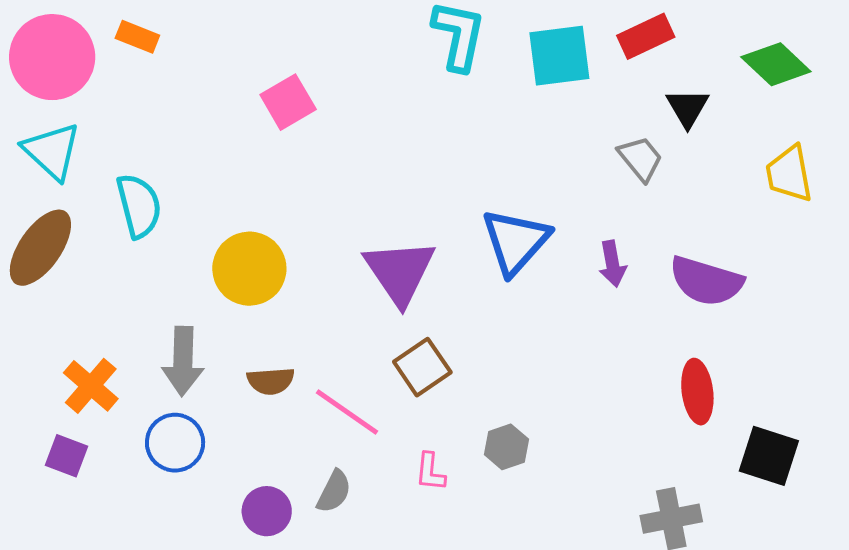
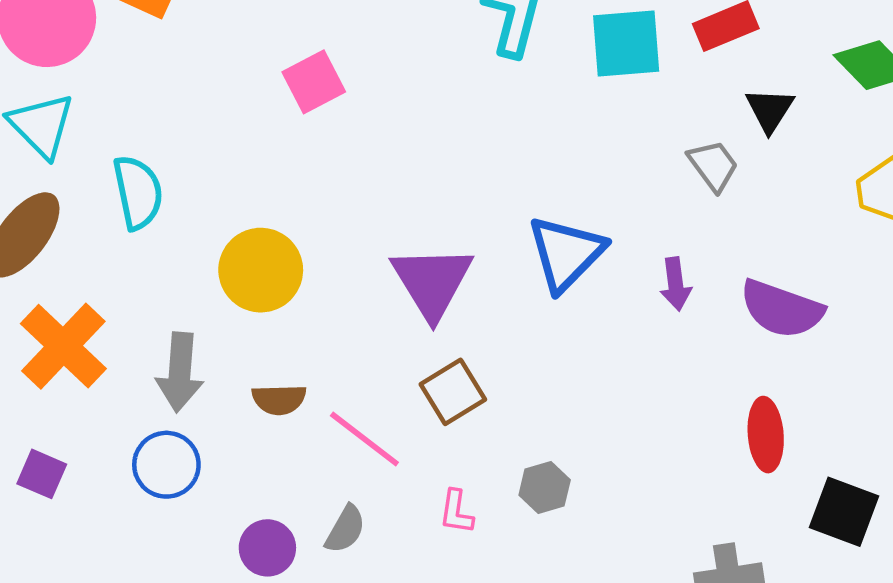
orange cross: (91, 386) -> (63, 346), moved, size x1.4

